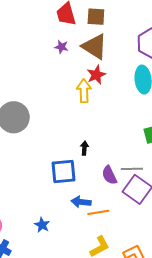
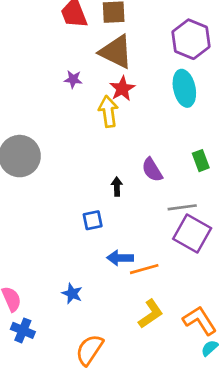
purple star: (61, 47) -> (73, 79), moved
blue square: (63, 171) -> (93, 220), size x0.6
purple semicircle: (109, 175) -> (152, 170), moved

